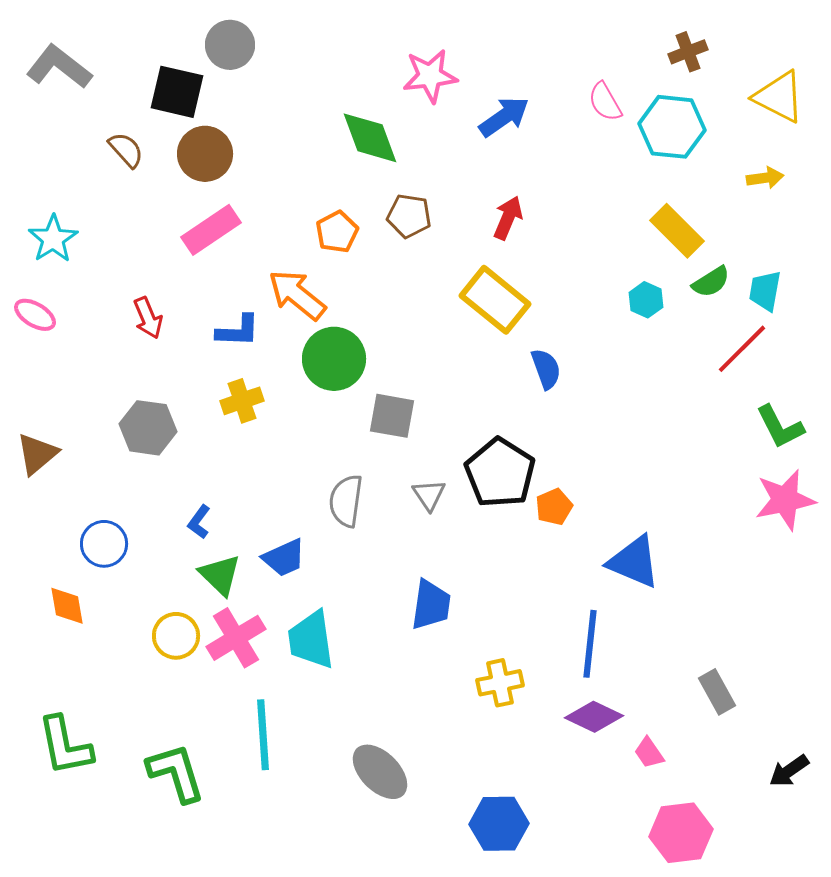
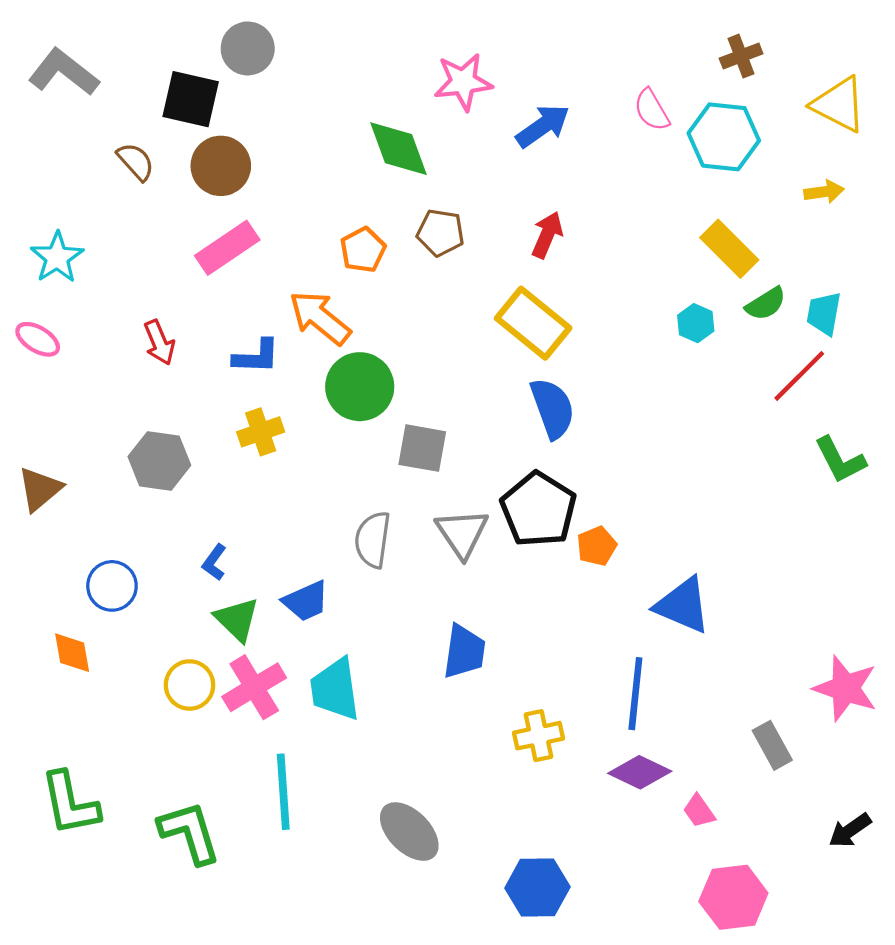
blue semicircle: (546, 369) -> (553, 408), moved, size x1.4
gray triangle: (429, 495) -> (462, 533), size x1.5
pink star: (785, 500) -> (845, 688), moved, turned 30

